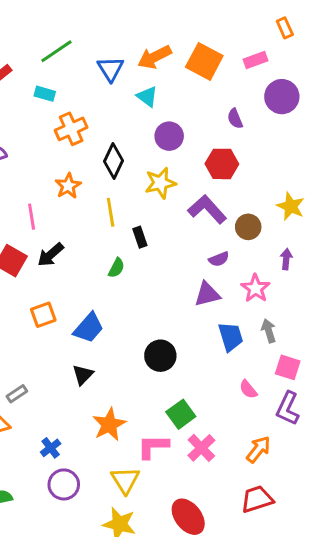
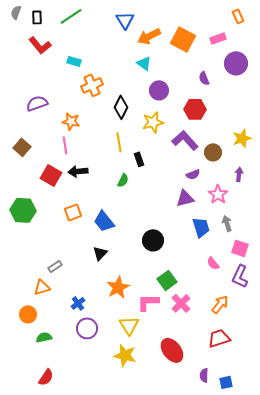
green line: (56, 51) -> (71, 16), moved
blue triangle: (111, 69) -> (125, 20), moved
orange star: (68, 186) -> (71, 121), moved, turned -30
yellow star: (291, 206) -> (242, 138), turned 30
black arrow: (51, 255) -> (78, 171), turned 36
blue trapezoid: (89, 328) -> (104, 221), turned 100

